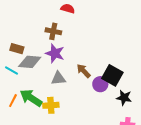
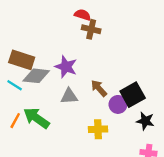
brown cross: (53, 31) -> (91, 29), moved
brown rectangle: (17, 49) -> (22, 60), size x1.5
black square: (112, 75) -> (133, 95), turned 30
yellow cross: (51, 105) -> (98, 129), moved

